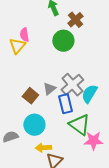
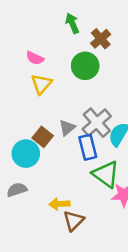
pink semicircle: (24, 35) -> (35, 58), turned -56
yellow triangle: (17, 46) -> (41, 84), moved
cyan circle: (34, 125) -> (26, 154), moved

